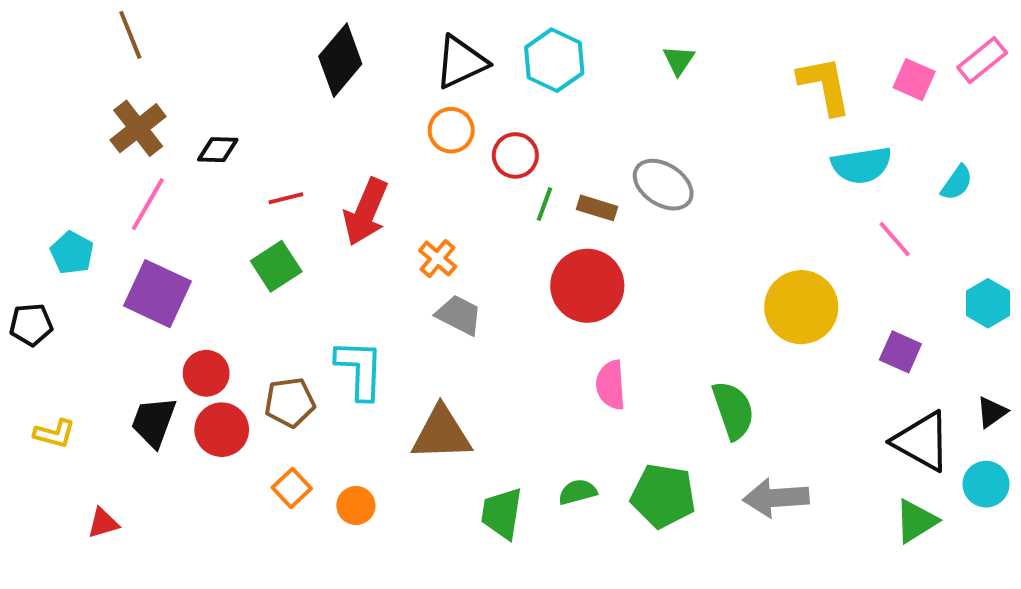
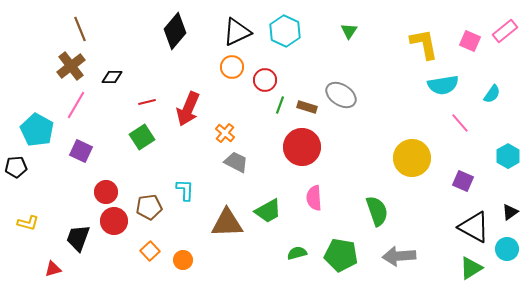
brown line: (130, 35) -> (80, 29), moved
cyan pentagon: (72, 253) -> (37, 130), size x1.5
purple square: (158, 294) -> (81, 151), size x0.7
cyan L-shape: (360, 369) -> (185, 190), size x0.7
black trapezoid: (154, 422) -> (78, 238), moved
green trapezoid: (502, 513) -> (268, 211), moved, turned -128

